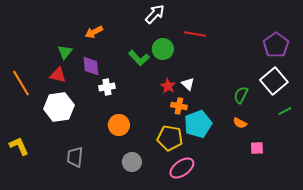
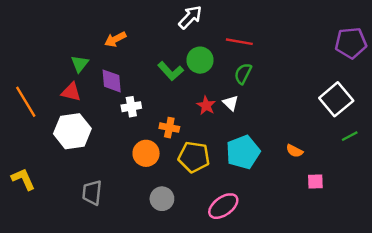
purple pentagon: (276, 45) -> (351, 43), moved, turned 30
green semicircle: (241, 95) -> (243, 74), moved
orange cross: (179, 106) -> (169, 128), moved
yellow pentagon: (170, 138) -> (194, 157), moved

